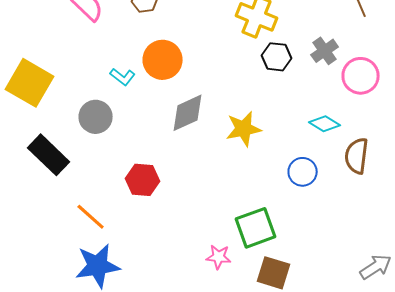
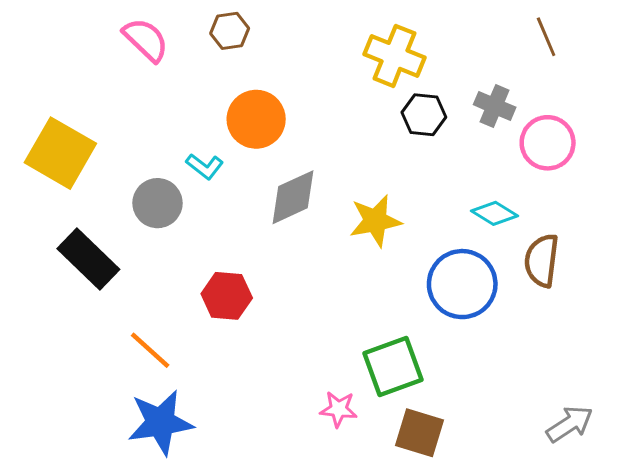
gray cross: (325, 51) -> (495, 106), turned -32
cyan L-shape: (123, 77) -> (205, 166), moved
blue circle: (303, 172) -> (462, 284), size x1.6

